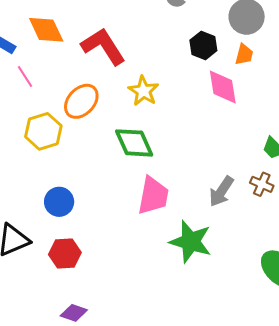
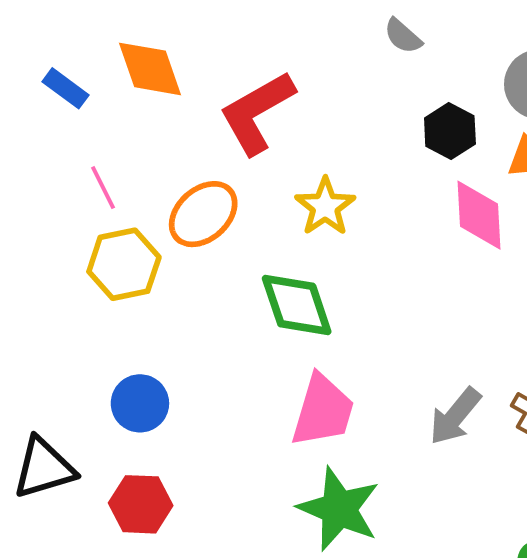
red L-shape: (103, 46) -> (257, 113), turned -93
pink line: (25, 76) -> (103, 188), moved
green star: (191, 242) -> (339, 509), moved

